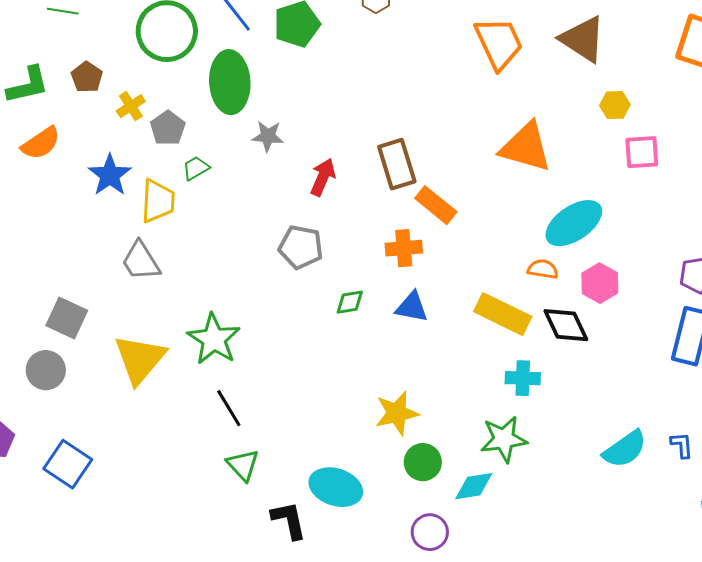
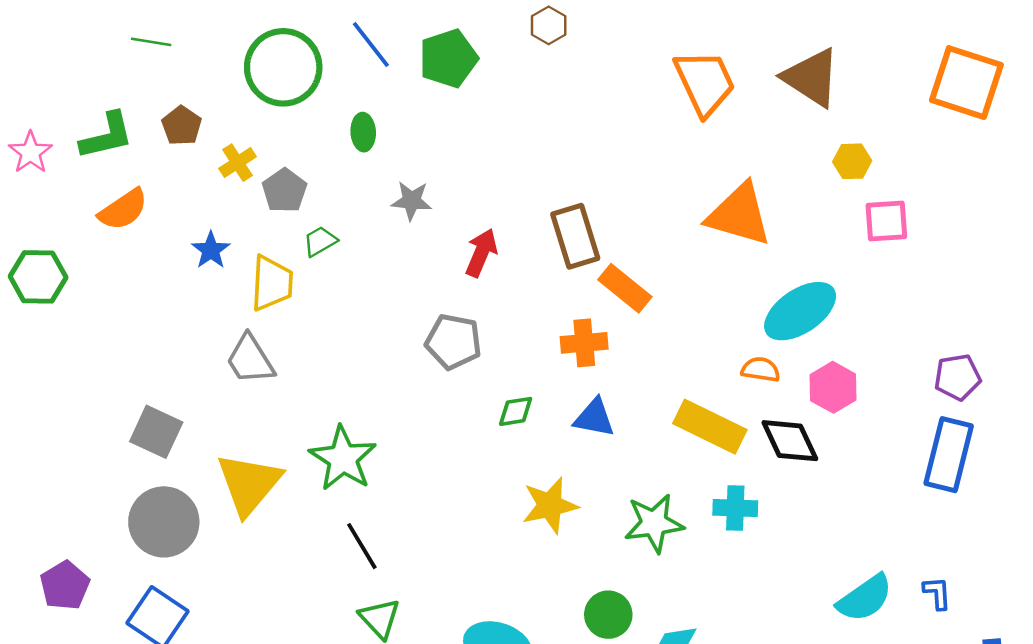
green ellipse: (230, 82) -> (363, 132), size x0.5
blue star: (110, 175) -> (211, 250), size x0.7
gray circle: (46, 370) -> (164, 522), moved, size x1.4
yellow star: (397, 413) -> (550, 505), moved
green star: (504, 439) -> (654, 523), moved

